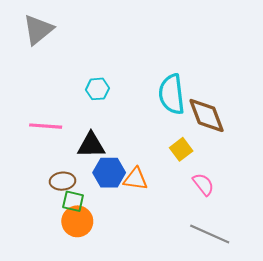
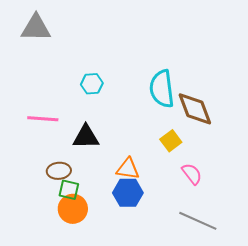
gray triangle: (38, 30) -> (36, 28), turned 40
blue hexagon: (109, 173) -> (128, 193), moved

